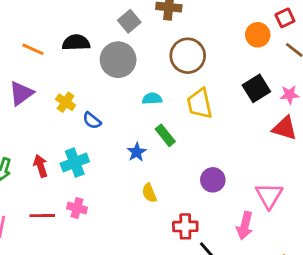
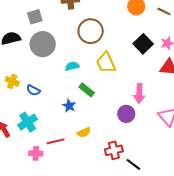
gray square: (129, 21) -> (35, 17), moved, turned 35
yellow semicircle: (149, 193) -> (84, 132), turned -80
red line: (42, 216) -> (56, 141), moved
pink arrow: (245, 226) -> (139, 93), moved

